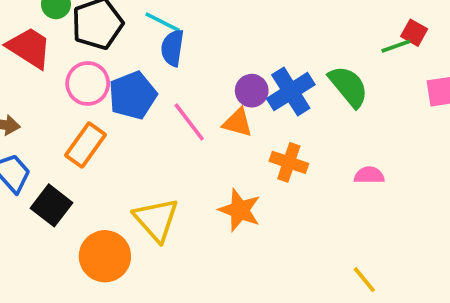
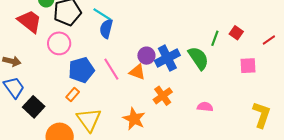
green line: (396, 46) -> (215, 38), moved, turned -56
blue pentagon: (133, 95) -> (81, 70), moved
orange rectangle: (85, 145) -> (73, 94), moved, size x0.6
orange cross: (289, 162) -> (163, 96), turned 30

